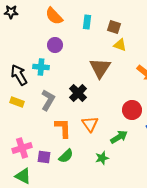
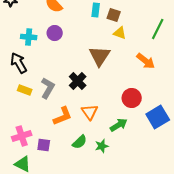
cyan rectangle: (87, 22) -> (96, 10), moved
cyan cross: (41, 67) -> (29, 37), moved
yellow rectangle: (17, 102) -> (25, 90), moved
orange L-shape: (63, 128) -> (63, 116), turned 70
green semicircle: (66, 156) -> (80, 142), moved

